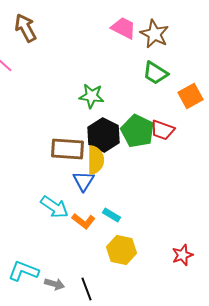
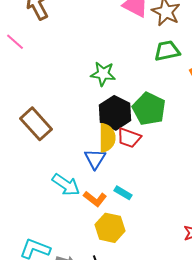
green trapezoid: (156, 73) -> (167, 51), turned 136
red trapezoid: (162, 130) -> (129, 138), moved
brown rectangle: (68, 149) -> (36, 124), moved, turned 44
yellow hexagon: (122, 250) -> (110, 228), moved

